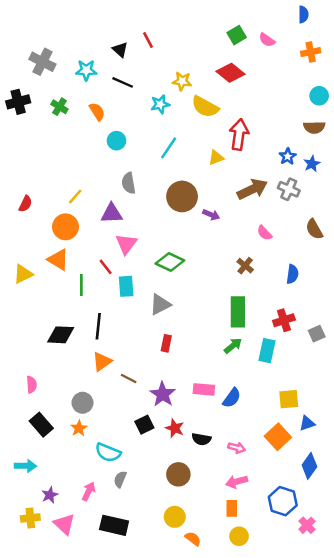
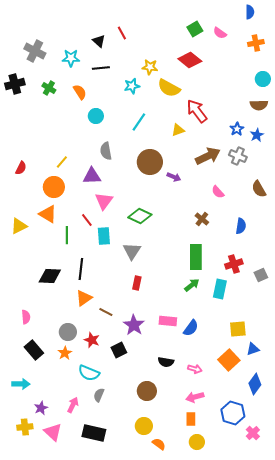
black line: (123, 82) -> (101, 68), turned -30
red arrow: (239, 135) -> (197, 111), turned -45
gray triangle: (160, 304) -> (132, 251), turned -30
red star: (175, 428) -> (92, 340), moved

